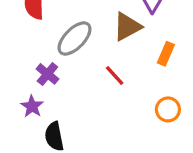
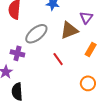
purple cross: (47, 74) -> (17, 53), turned -32

